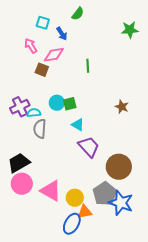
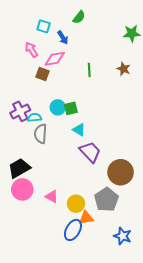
brown star: (122, 107) -> (124, 69), moved
pink triangle: (51, 191) -> (52, 197), size x0.6
blue star: (121, 203) -> (123, 236), moved, size x0.7

